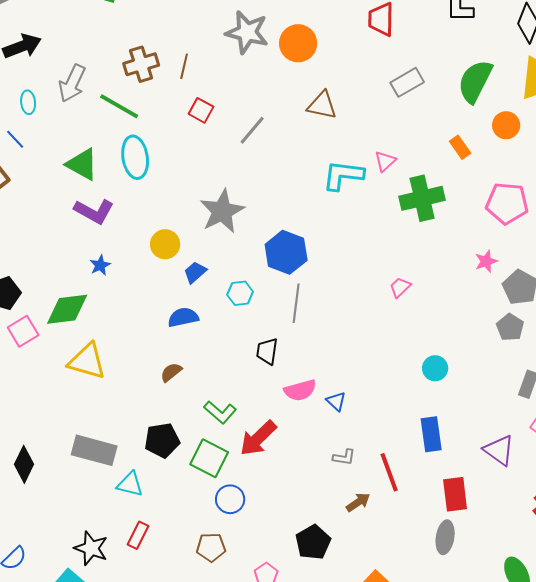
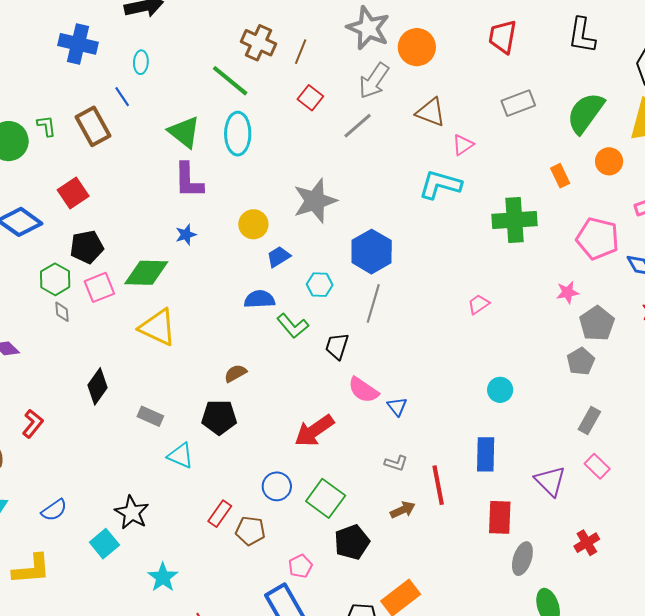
brown cross: (141, 64) -> (258, 43), turned 32
gray arrow: (72, 83) -> (374, 81), moved
pink triangle: (385, 161) -> (463, 145), moved
purple L-shape: (94, 211) -> (189, 180), turned 51
brown semicircle: (171, 372) -> (235, 373), moved
pink semicircle: (300, 390) -> (363, 390), turned 40
green L-shape: (220, 412) -> (293, 326), moved
gray rectangle: (94, 450) -> (150, 416), size x0.6
green square: (209, 458) -> (326, 498), moved
black diamond: (24, 464) -> (97, 386), moved
red rectangle: (138, 535) -> (220, 514), moved
gray ellipse: (445, 537) -> (522, 559), moved

